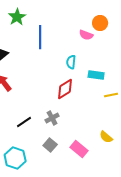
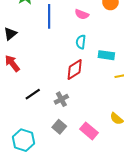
pink semicircle: (86, 35) -> (82, 14), moved
black line: (24, 122) -> (33, 94), moved

